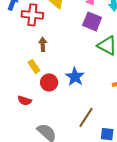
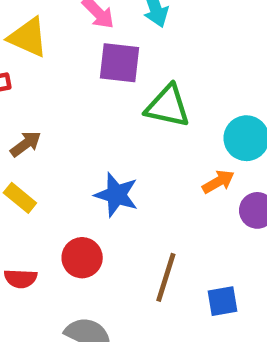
brown arrow: (43, 44) -> (26, 144), turned 72
red circle: (49, 82) -> (82, 258), moved

